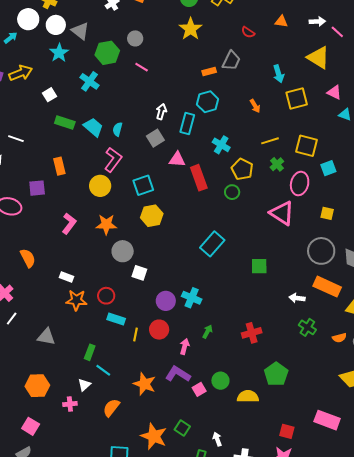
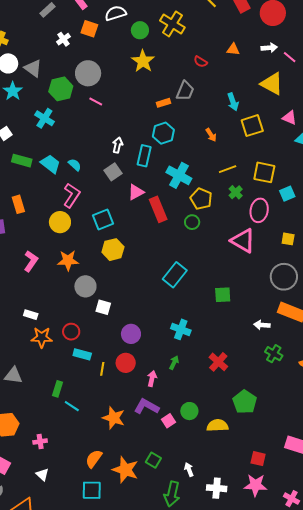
gray circle: (135, 38) -> (88, 73), size x1.6
cyan semicircle: (118, 129) -> (75, 165), turned 120
cyan cross: (221, 145) -> (179, 175), size x1.4
pink triangle: (177, 159) -> (136, 192), turned -30
cyan cross: (192, 298) -> (181, 329), moved
red cross: (252, 333) -> (218, 362), turned -30
white triangle: (84, 385) -> (42, 474), moved, turned -32
orange semicircle: (111, 408) -> (94, 459), moved

